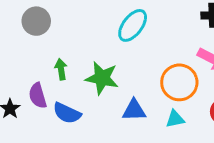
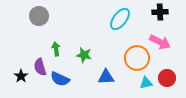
cyan ellipse: (133, 25) -> (120, 19), moved
green star: (102, 78) -> (84, 55), size x0.7
cyan triangle: (175, 119) -> (146, 83), moved

